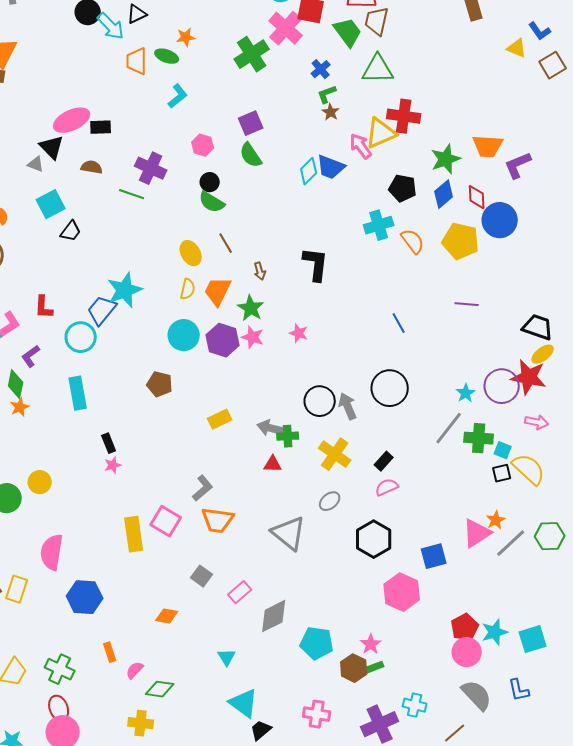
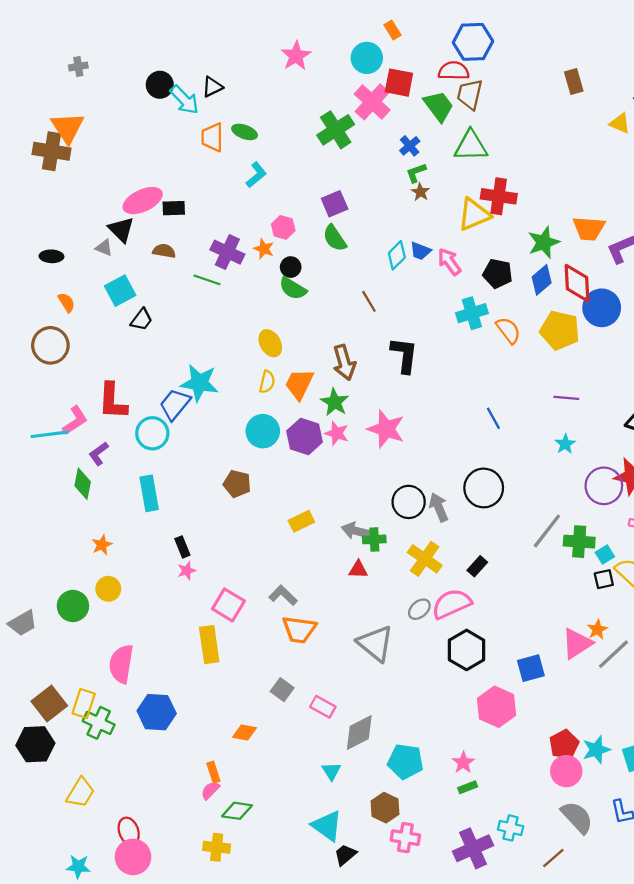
orange star: (186, 37) -> (264, 249), moved, turned 30
pink arrow: (361, 146) -> (449, 262), moved
blue trapezoid: (331, 167) -> (420, 251), size x0.7
red diamond: (477, 197) -> (577, 283), size x1.5
brown line: (226, 243) -> (369, 301), moved
brown arrow: (260, 271) -> (344, 363), size x1.8
cyan star: (125, 290) -> (199, 383), turned 30
red L-shape: (44, 307) -> (113, 401), size x1.5
pink star: (299, 333) -> (386, 429), size x1.8
cyan star: (466, 393) -> (565, 444), moved
orange star: (20, 407) -> (102, 545), moved
cyan square: (503, 450) -> (605, 554), turned 36
pink semicircle: (387, 487) -> (452, 604), moved, size x1.6
gray L-shape: (203, 488) -> (283, 595), turned -96
pink square: (166, 521) -> (228, 605), moved
pink rectangle: (240, 592) -> (323, 707), turned 70
orange rectangle: (110, 652) -> (213, 772), moved
cyan triangle: (227, 657) -> (331, 771), moved
brown hexagon: (354, 668) -> (385, 808), moved
green cross: (60, 669) -> (99, 723), moved

